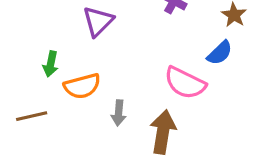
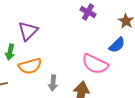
purple triangle: (98, 21) -> (28, 31), moved

